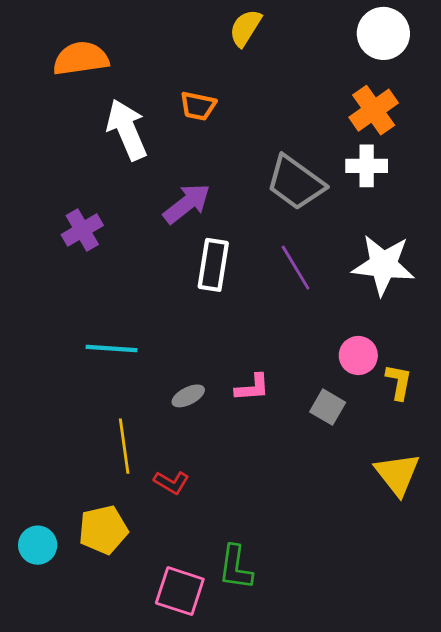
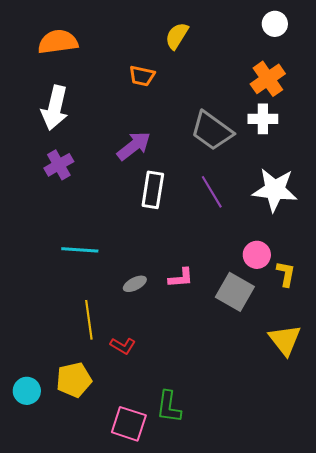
yellow semicircle: (245, 28) -> (177, 36), moved
white circle: (383, 33) -> (275, 24), size x0.7
white arrow: (127, 130) -> (55, 108), moved, turned -144
gray square: (328, 407) -> (235, 292), size x1.5

